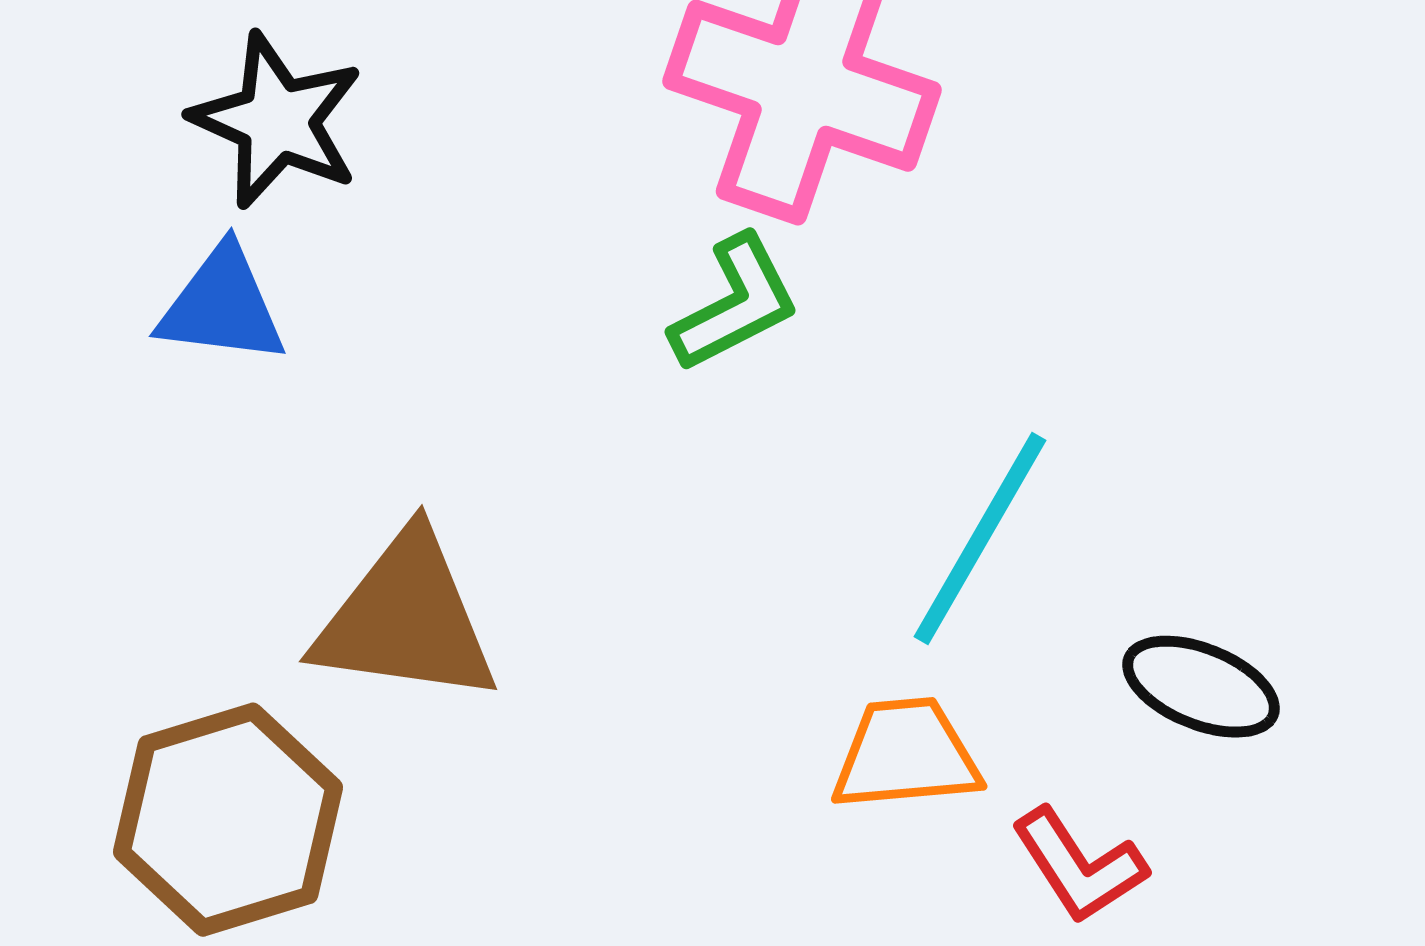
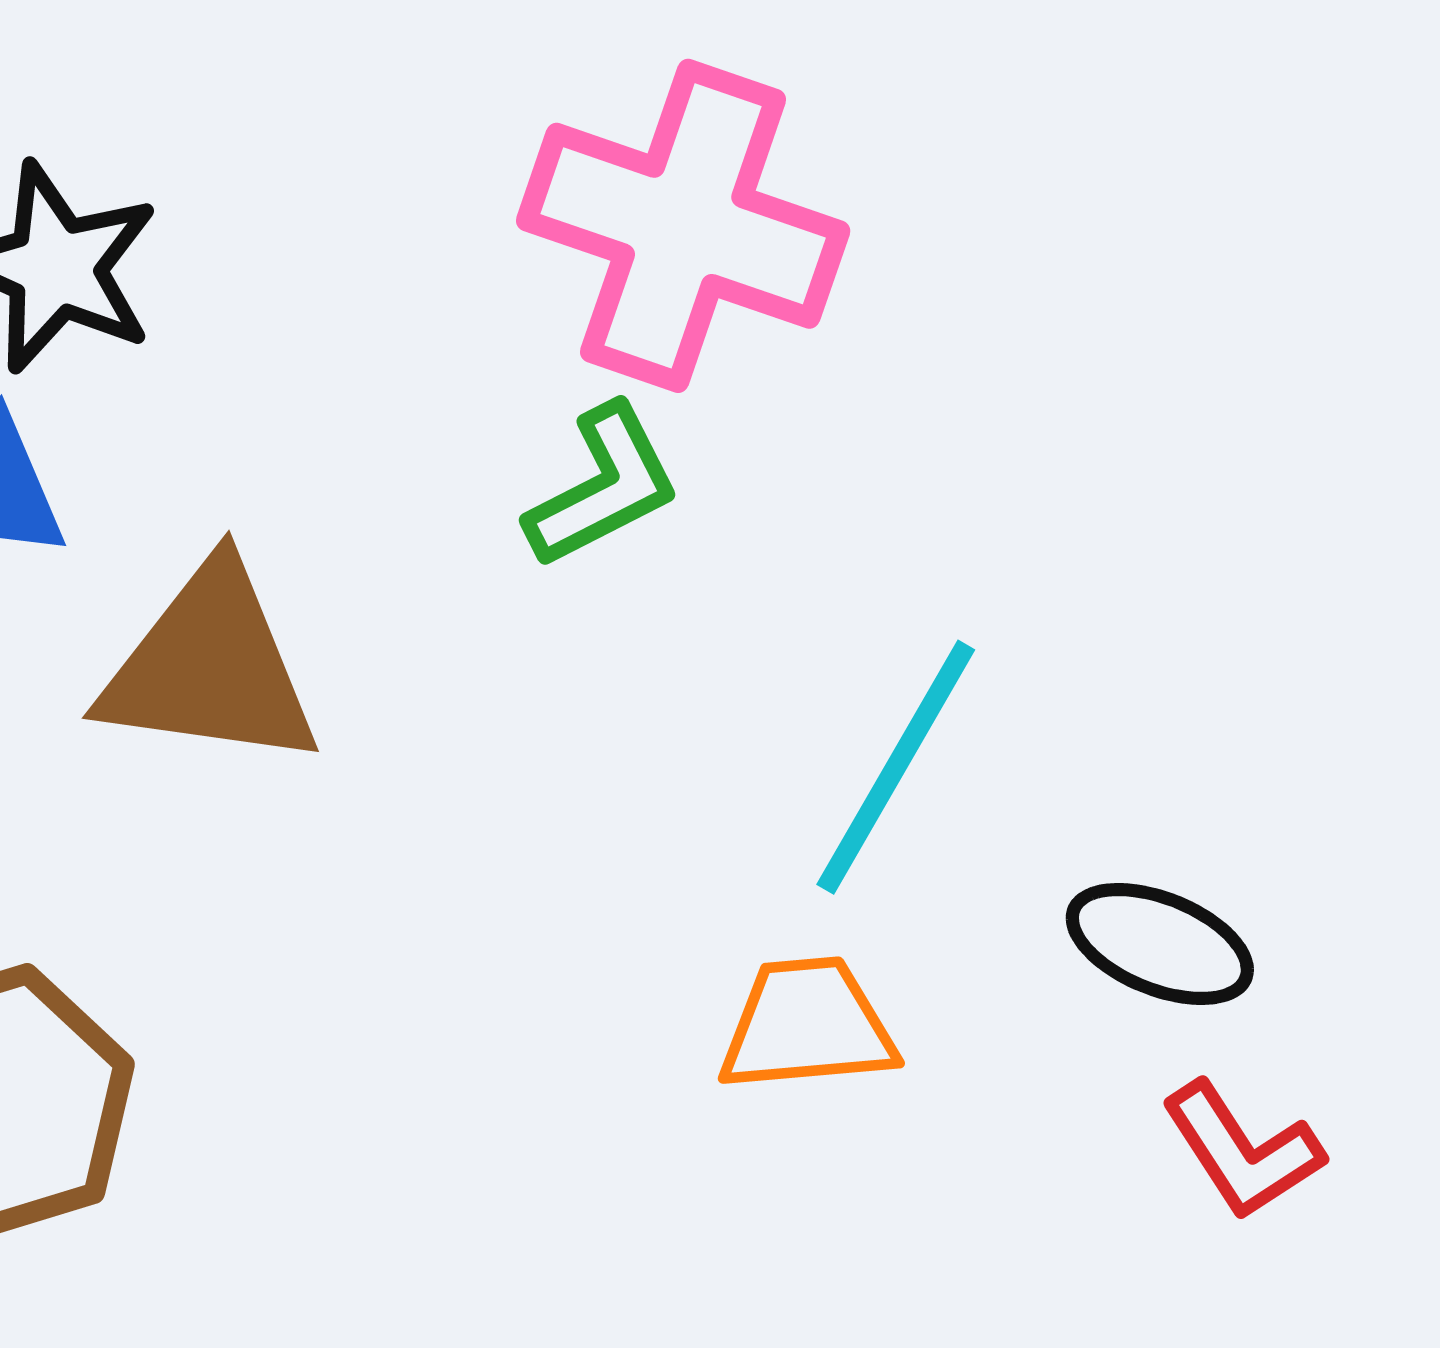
brown triangle: (406, 619) -> (210, 667), moved
red L-shape: (1079, 866) -> (1242, 1151), moved

